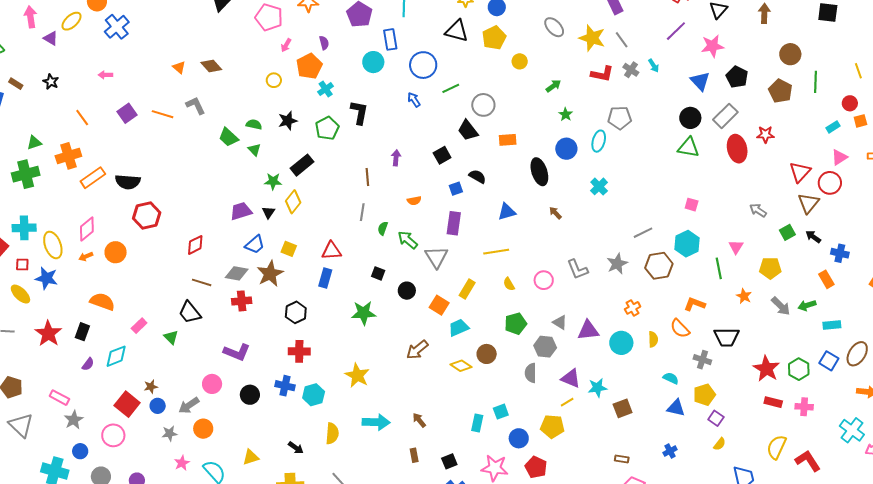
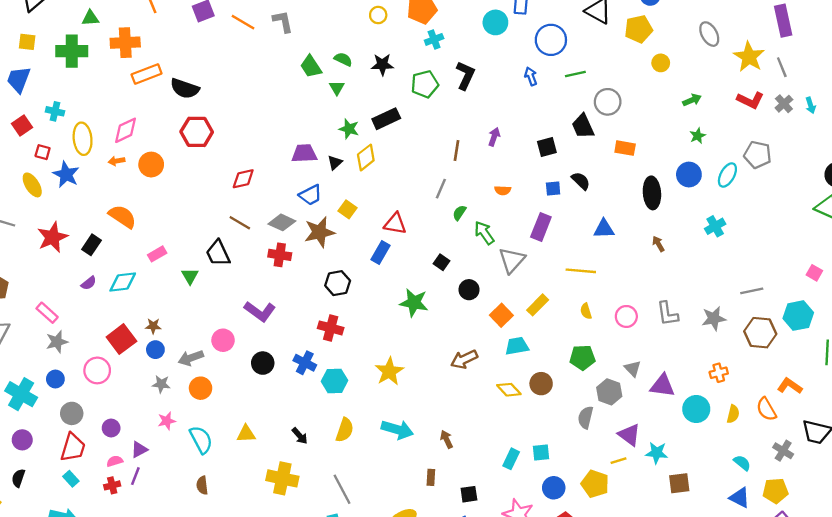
cyan cross: (24, 228) -> (55, 111), size x0.7

